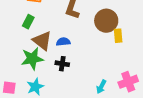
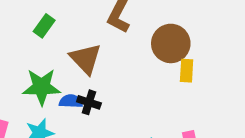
brown triangle: (42, 41) -> (86, 59), moved
blue semicircle: (63, 42) -> (71, 101), moved

